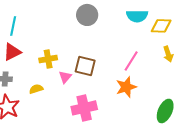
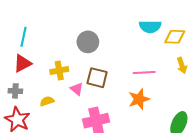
gray circle: (87, 15) -> (88, 42), moved
pink line: (131, 61) -> (144, 73), turned 55
pink triangle: (65, 77) -> (77, 89), turned -32

